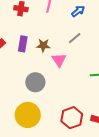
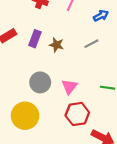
pink triangle: (59, 60) -> (69, 87), moved
red hexagon: (72, 118) -> (77, 114), moved

